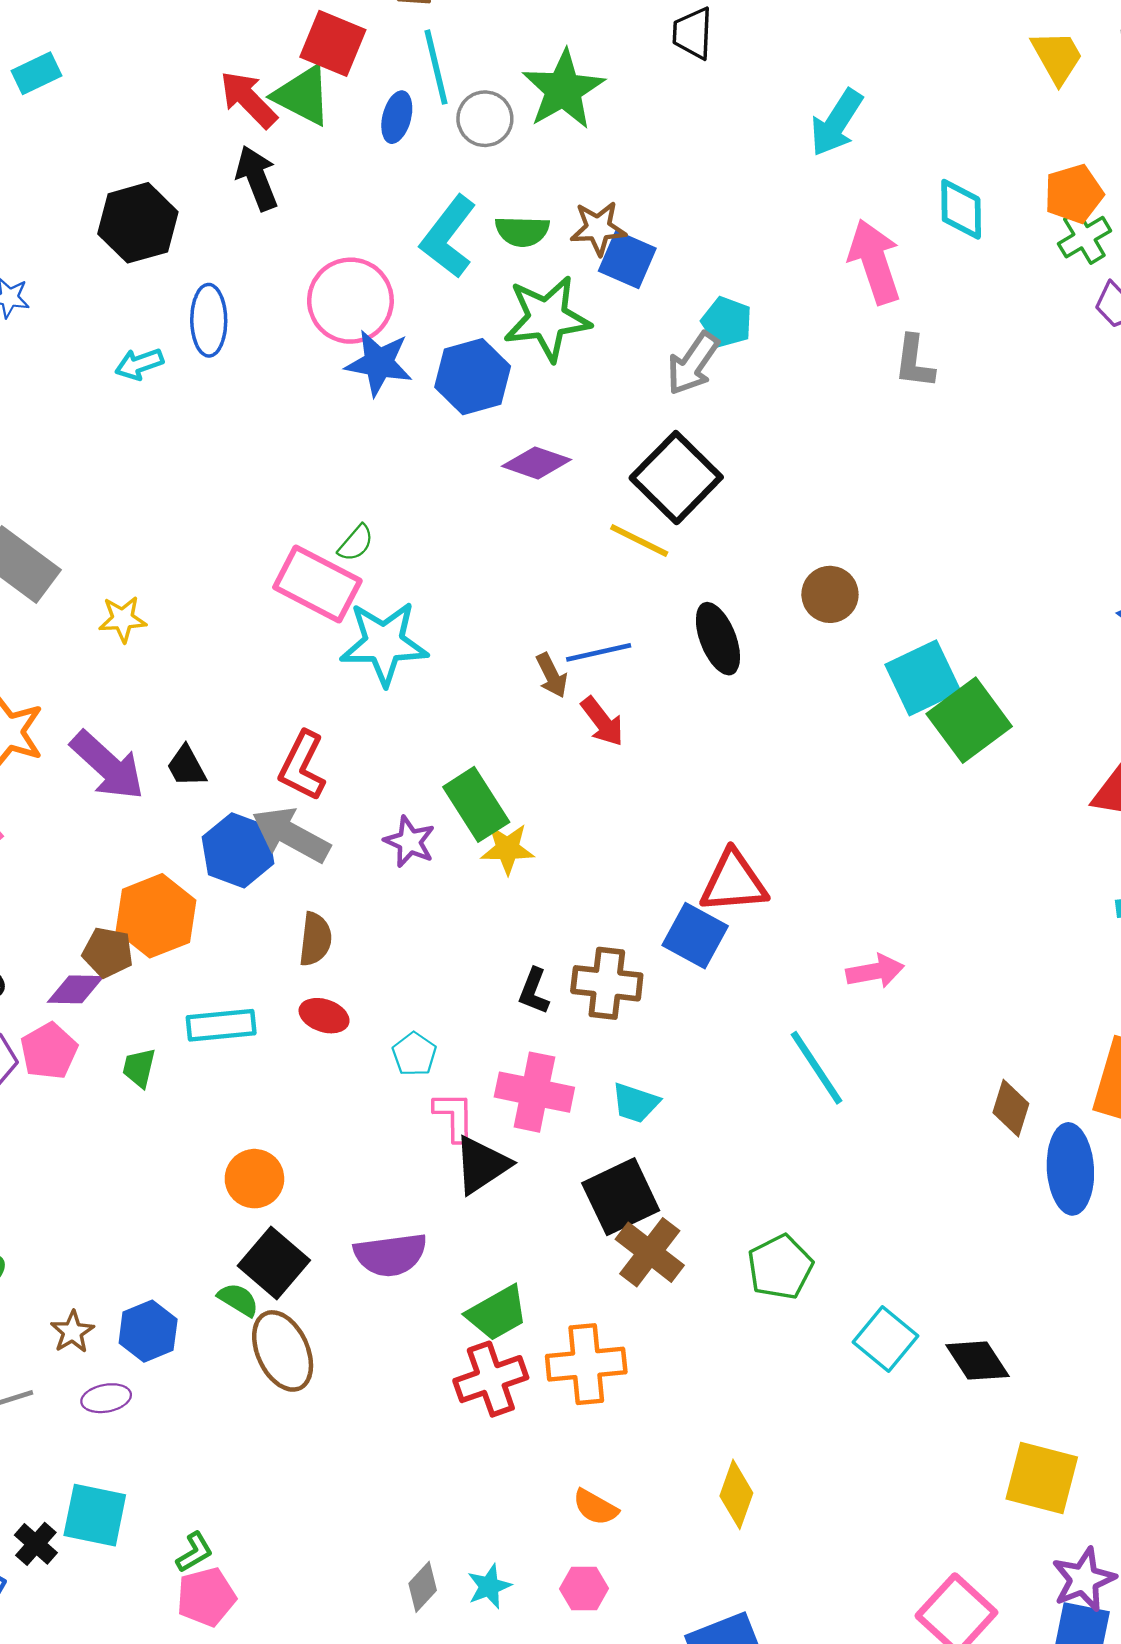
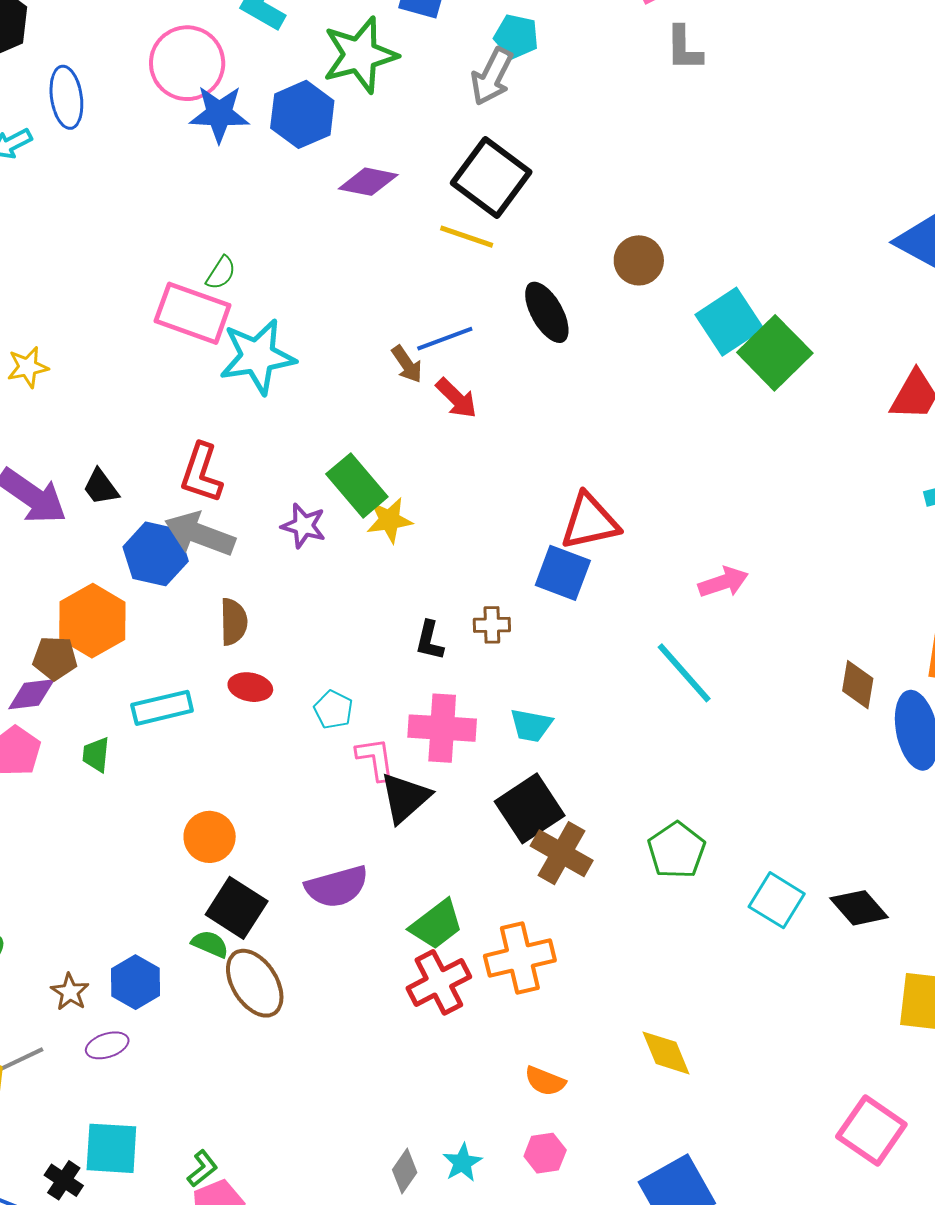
brown cross: (607, 983) -> (492, 625), size x0.6
yellow diamond: (736, 1494) -> (666, 1053), turned -34

